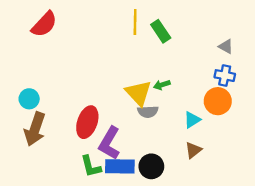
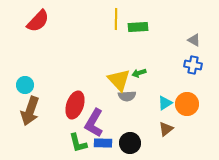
green rectangle: (161, 31) -> (138, 27), turned -60
orange circle: (218, 101) -> (187, 104), moved
blue rectangle: (120, 166) -> (103, 143), size x0.7

